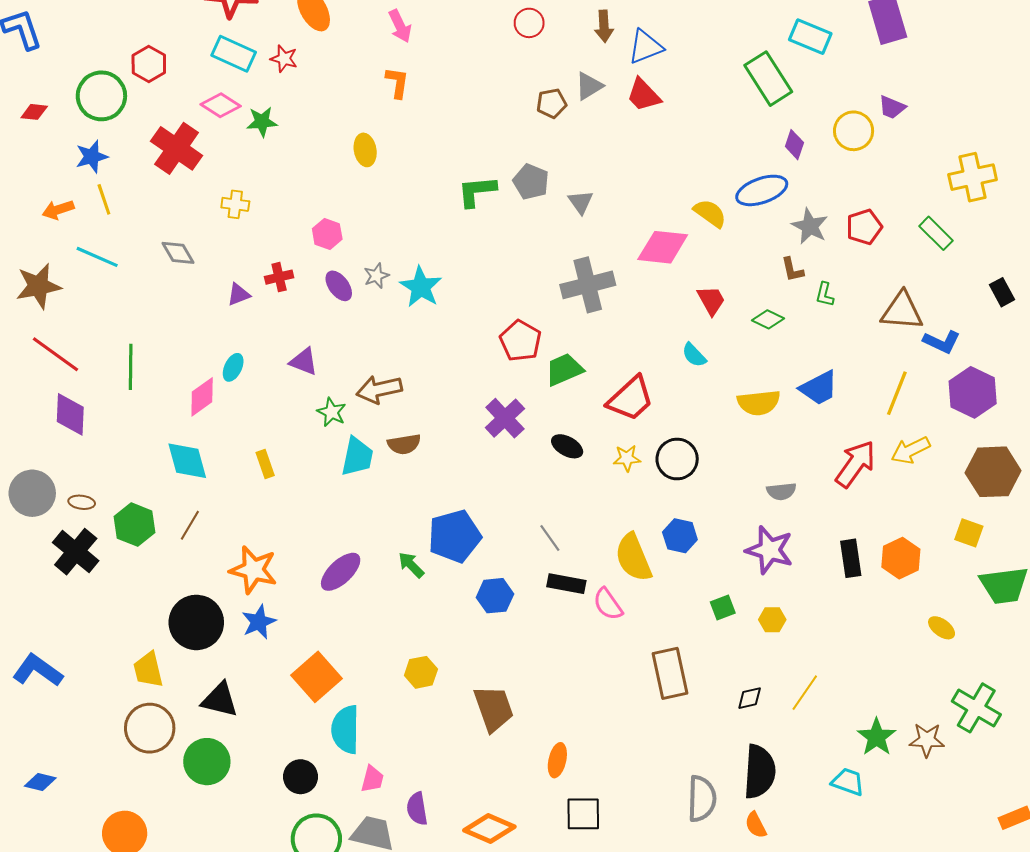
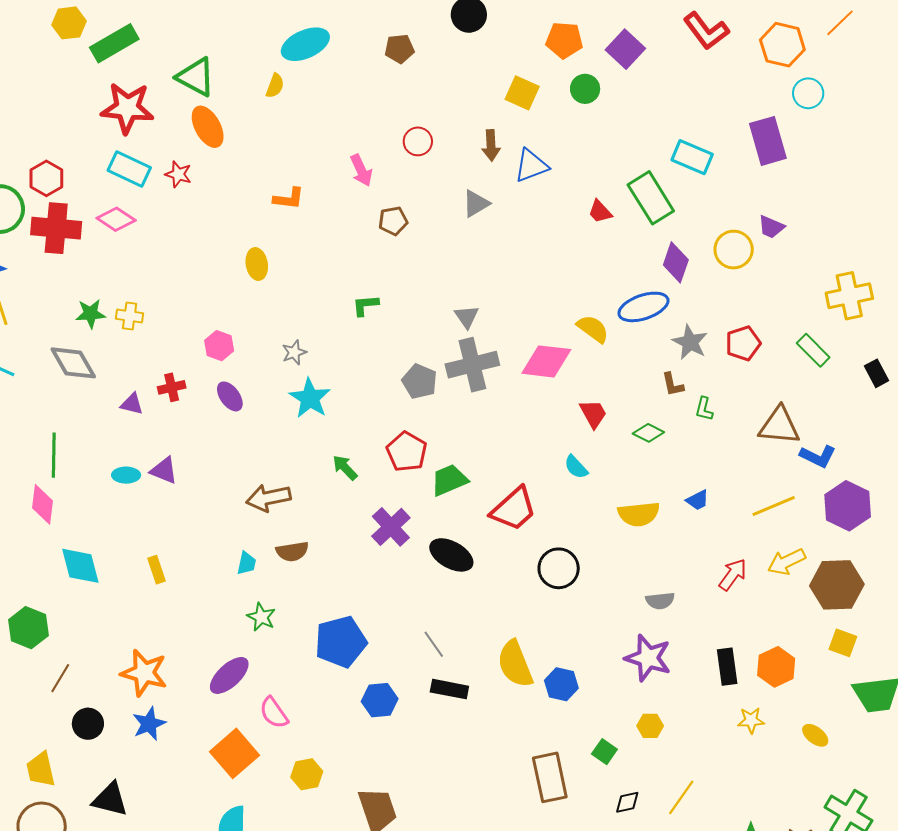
pink arrow: (400, 26) -> (361, 170), moved
orange L-shape: (397, 83) -> (289, 198), turned 88
red trapezoid: (644, 95) -> (600, 212), moved, size x0.7
brown pentagon: (552, 103) -> (393, 221), moved
green star: (262, 122) -> (91, 314), moved
purple diamond: (794, 145) -> (676, 262), size x1.4
red cross: (177, 148) -> (56, 228), moved, turned -30
gray pentagon: (531, 182) -> (420, 381), moved
green L-shape: (477, 191) -> (365, 305), size x0.7
gray diamond: (178, 253) -> (73, 363), size x1.4
gray star: (376, 276) -> (294, 352), moved
gray cross: (588, 285) -> (472, 365), moved
black rectangle: (1002, 292) -> (877, 373), moved
purple triangle: (239, 294) -> (132, 404), turned 35
purple triangle: (304, 362) -> (164, 470), moved
green line: (131, 367) -> (54, 455), moved
cyan ellipse: (233, 367) -> (126, 475), turned 64
blue trapezoid: (819, 388) -> (698, 500), size x0.6
yellow line: (897, 393) -> (774, 506), turned 45
pink diamond: (202, 397) -> (43, 504), moved, turned -48
green star: (332, 412) -> (261, 617), moved
black ellipse: (567, 446) -> (451, 555), size x1.4
cyan trapezoid: (357, 457) -> (246, 563), size x0.6
yellow star: (627, 458) -> (751, 720), moved
red arrow: (856, 464) -> (733, 575), size x0.7
brown hexagon: (993, 472) -> (837, 585), moved
brown line: (190, 525) -> (60, 678), moved
blue hexagon: (680, 536) -> (561, 684), moved
green arrow: (411, 565) -> (345, 468), moved
pink semicircle: (608, 604) -> (274, 713), moved
green square: (723, 608) -> (604, 752), moved, turned -35
black circle: (196, 622) -> (88, 724), size x0.6
orange square: (317, 677) -> (234, 753), moved

